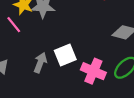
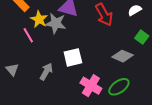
white square: (65, 55) -> (73, 57), moved

